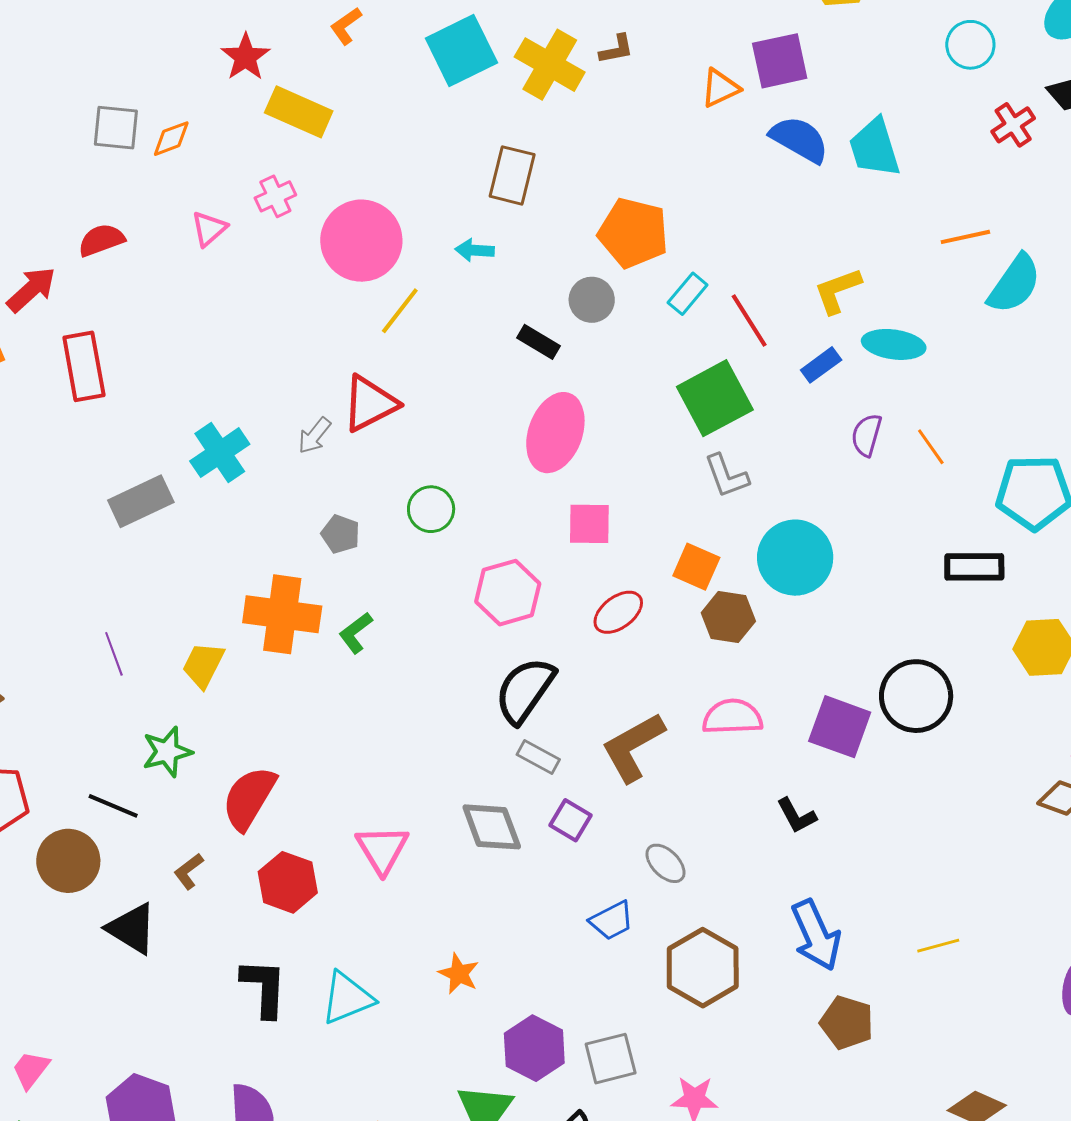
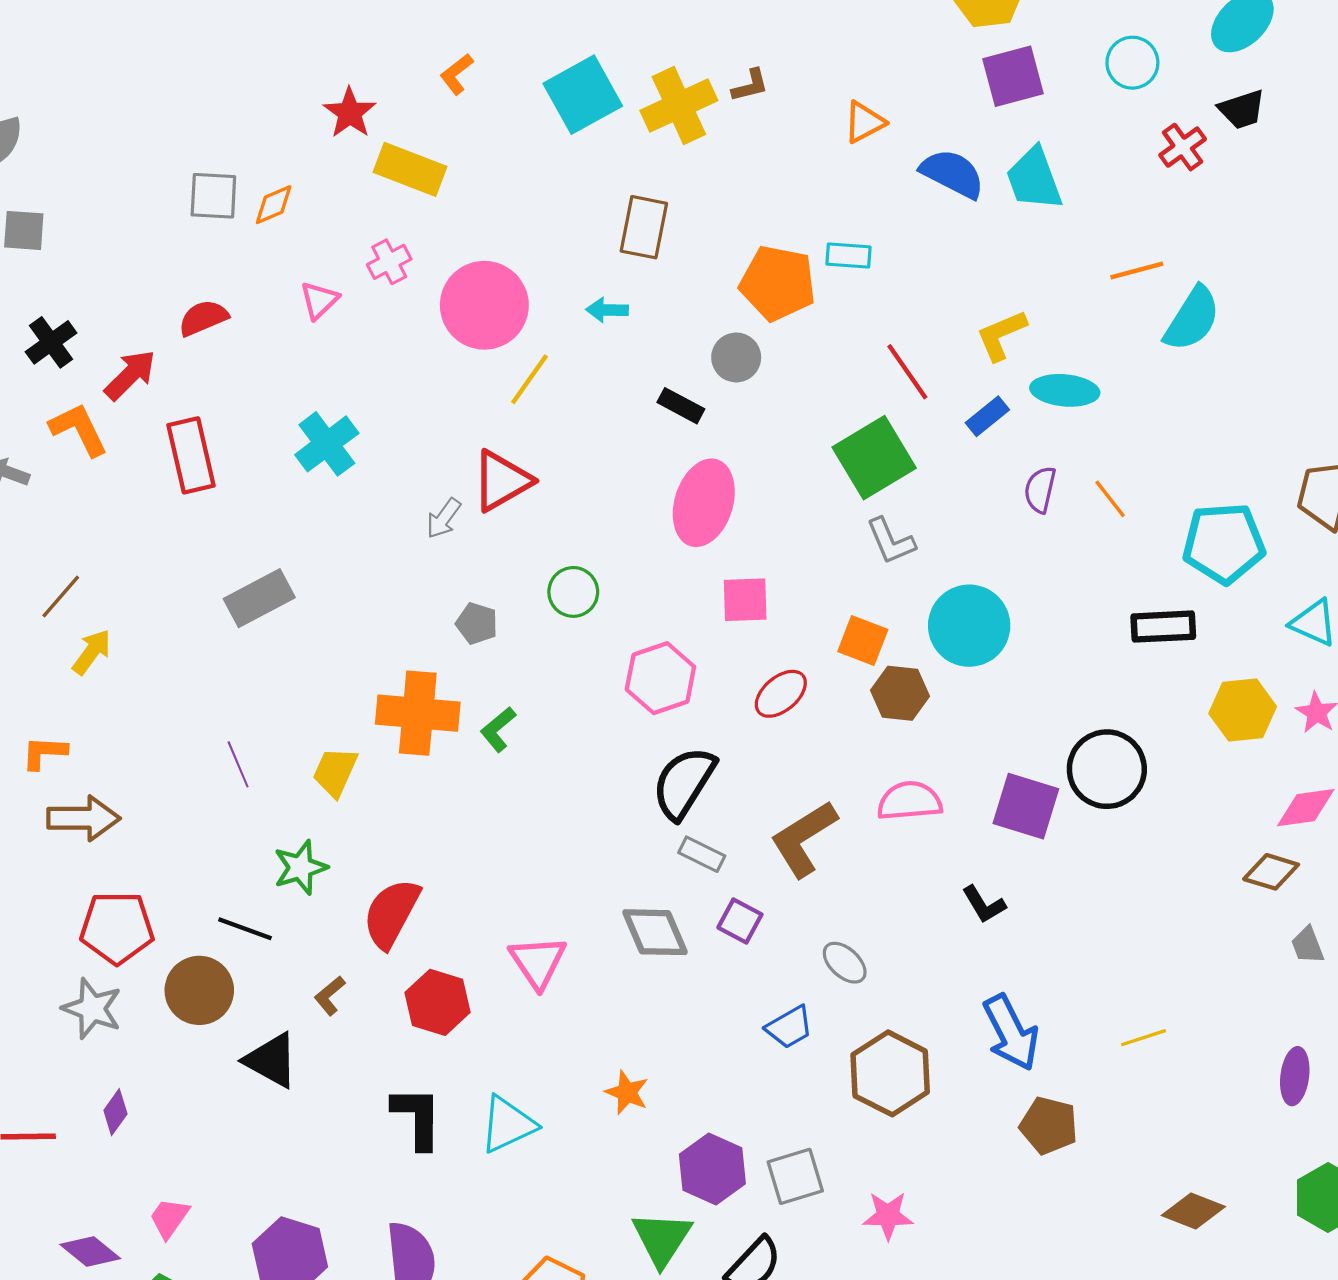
purple square: (780, 61) -> (1013, 76), moved
yellow cross: (550, 65) -> (679, 106), turned 38
cyan rectangle: (688, 294) -> (848, 255), moved, turned 57
cyan cross: (220, 453) -> (327, 444), moved

